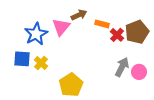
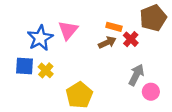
brown arrow: (79, 15) -> (107, 42), moved
brown pentagon: (137, 32) -> (153, 18), moved
pink circle: (139, 72) -> (151, 92), moved

